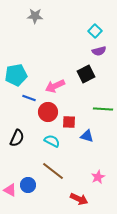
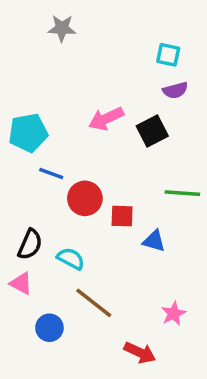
cyan square: (95, 31) -> (168, 55), turned -32
pink arrow: (55, 86) -> (106, 119), moved
cyan semicircle: (52, 141) -> (71, 259), moved
pink triangle: (10, 190) -> (21, 283), moved

